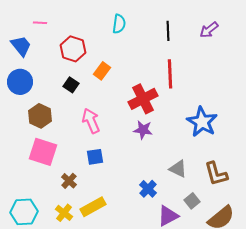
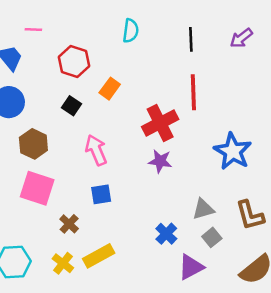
gray triangle: (178, 169) -> (203, 209), turned -42
gray square: (192, 201) -> (212, 237), moved

